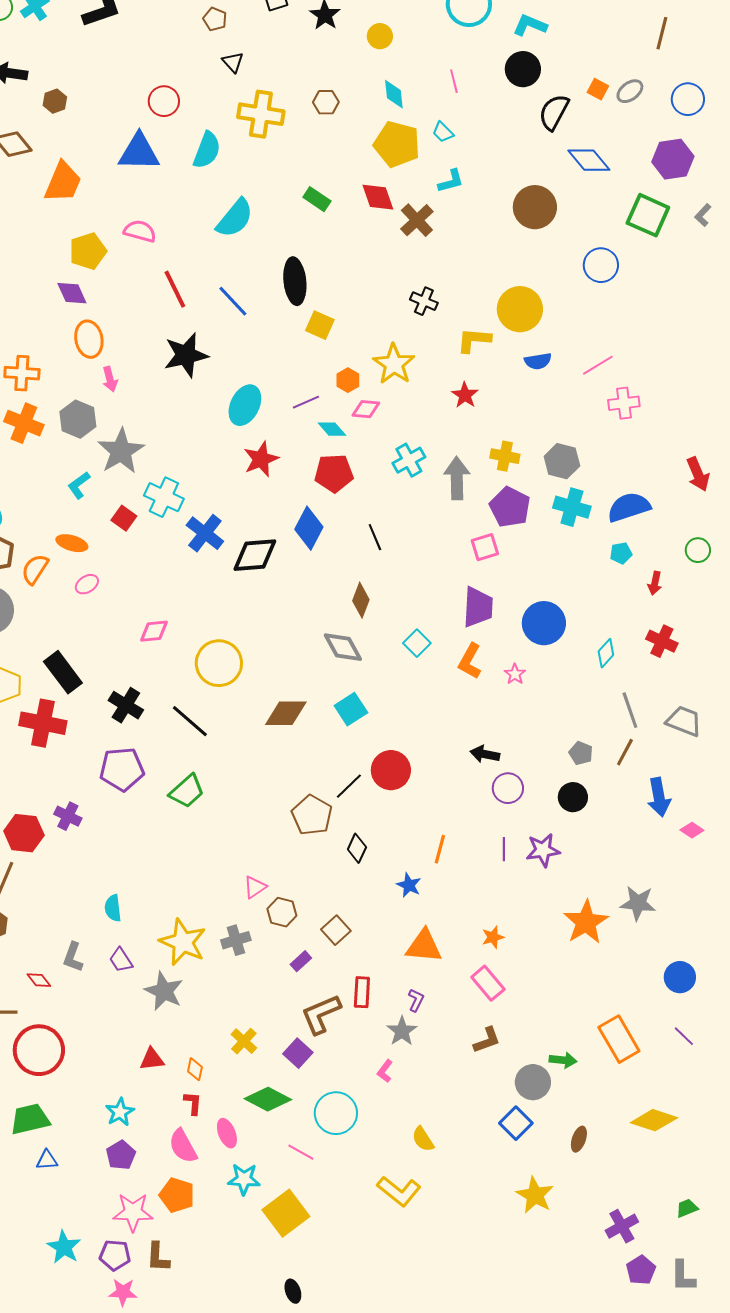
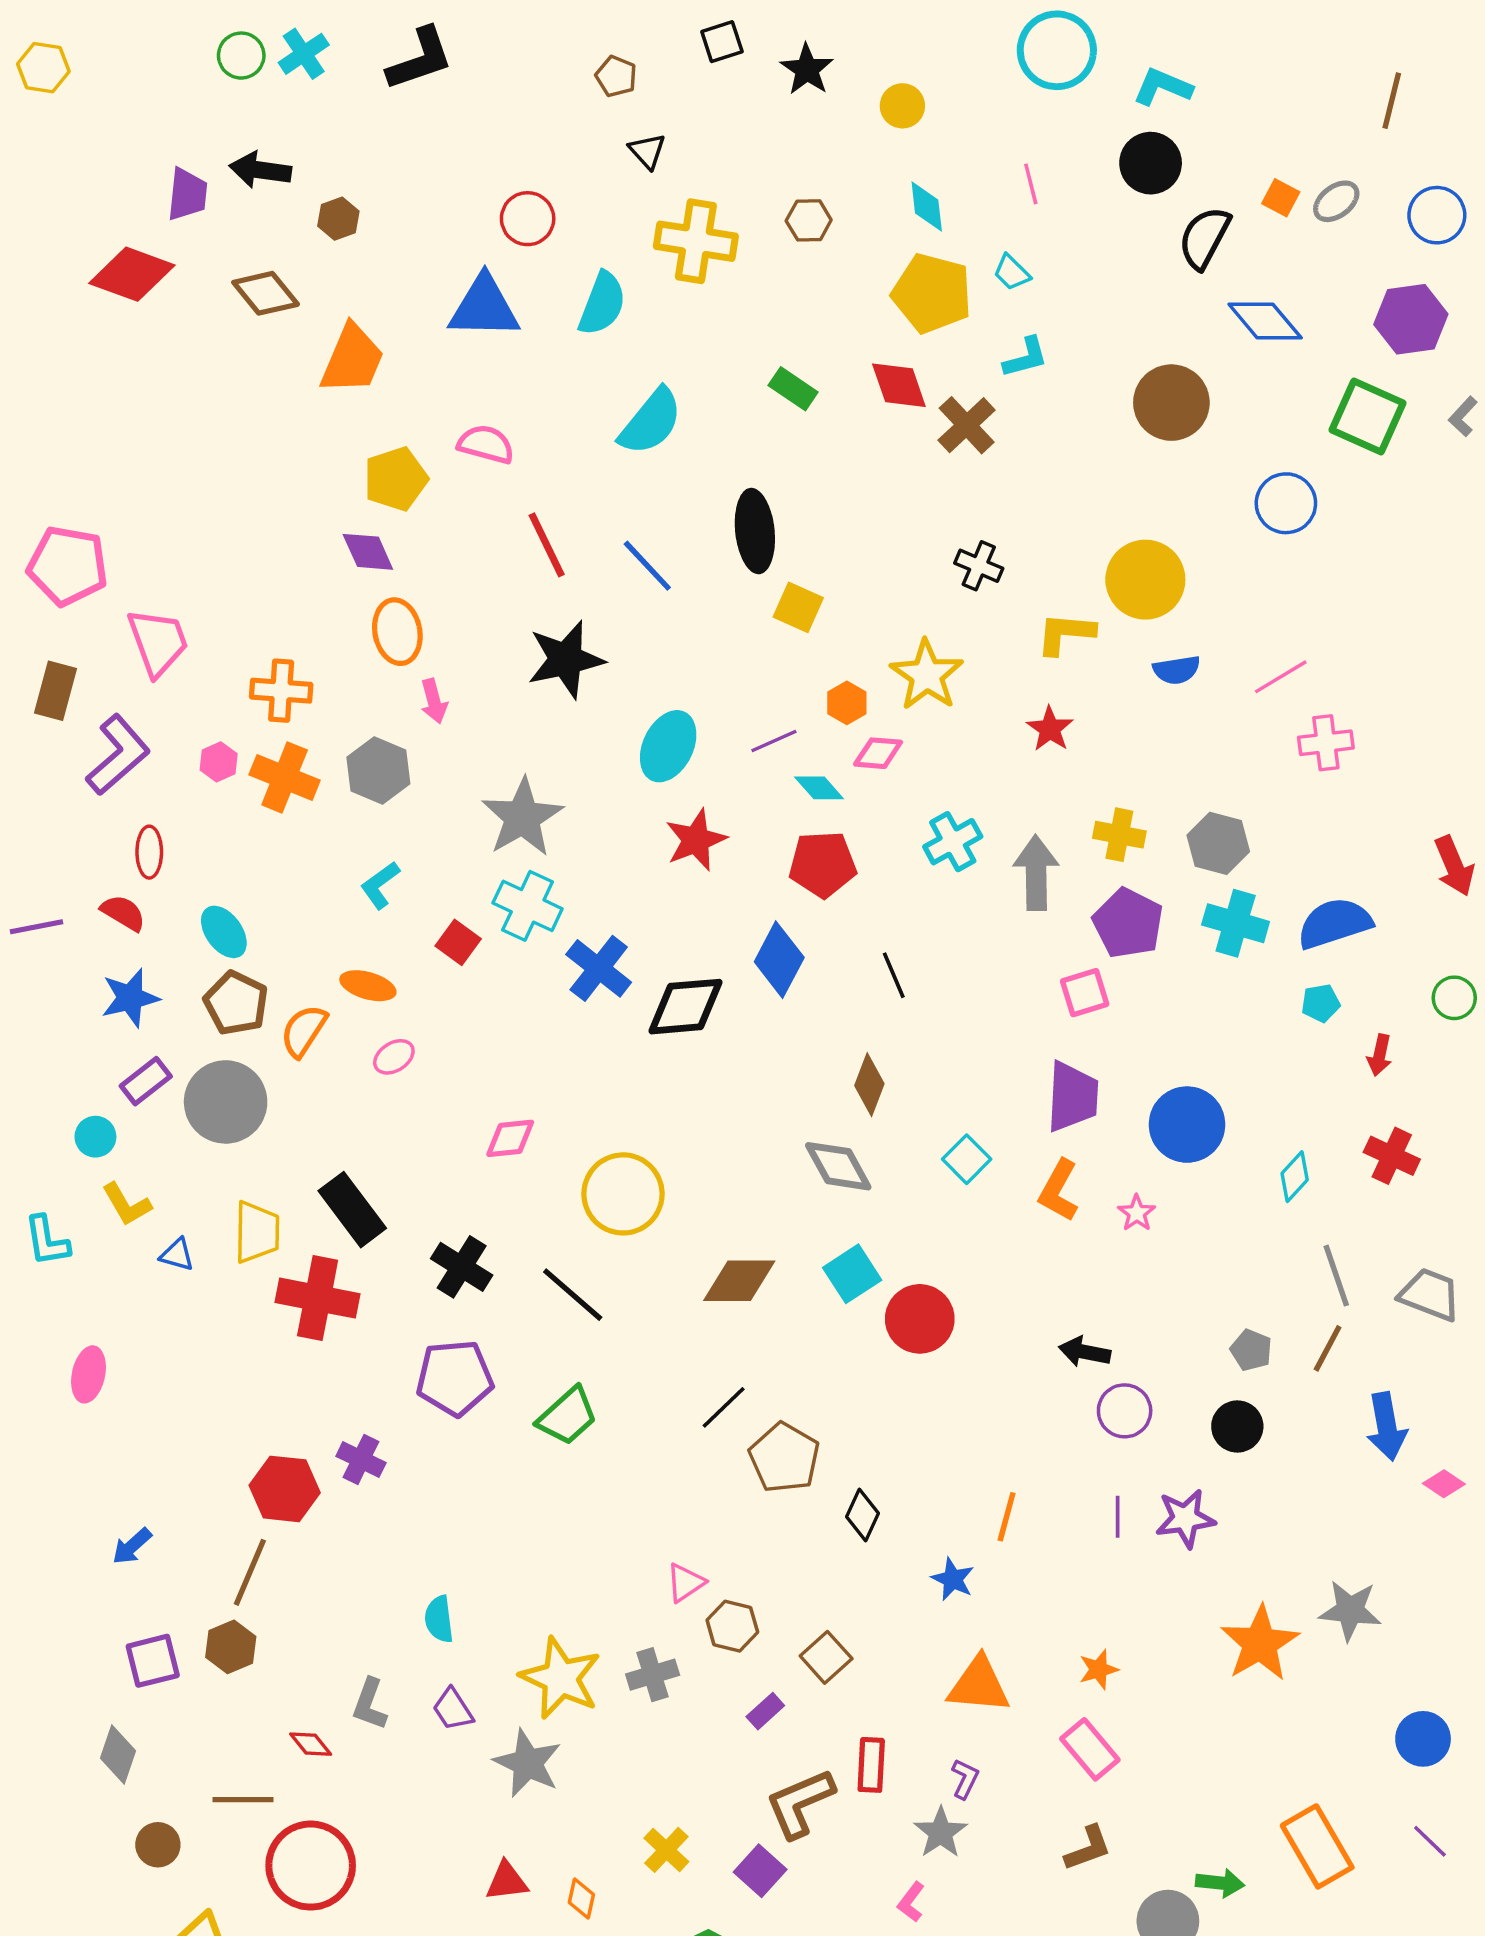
gray star: (121, 451) -> (522, 817), moved
red circle: (391, 770) -> (920, 1319), moved
black line: (349, 786) -> (724, 1407), moved

